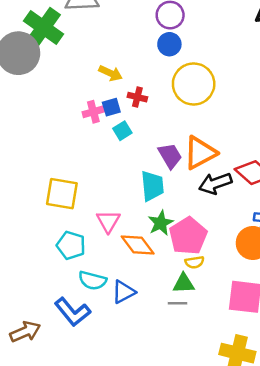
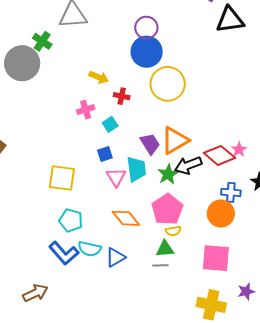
green cross: (43, 27) -> (42, 41), size x0.6
blue circle: (169, 44) -> (147, 52), size x1.6
blue square: (111, 107) -> (105, 154), moved
pink triangle: (108, 221) -> (116, 177), moved
green star: (161, 223) -> (168, 174), moved
blue L-shape: (73, 312) -> (64, 253), moved

